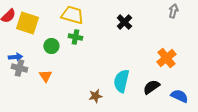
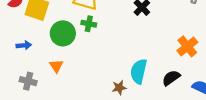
green circle: (51, 46) -> (63, 33), size x1.5
gray cross: (19, 68) -> (28, 81), moved
brown star: (95, 96) -> (119, 88), moved

